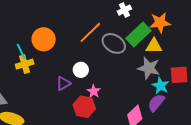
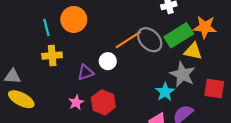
orange line: (90, 32) -> (128, 40), moved
yellow cross: (25, 64) -> (52, 56), moved
cyan star: (160, 86) -> (165, 92), moved
pink star: (94, 91) -> (76, 102), moved

